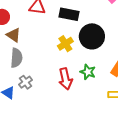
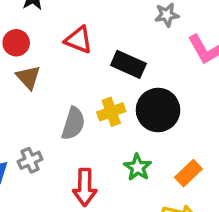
gray semicircle: (16, 58) -> (73, 124), moved
red arrow: (65, 79) -> (85, 187), moved

